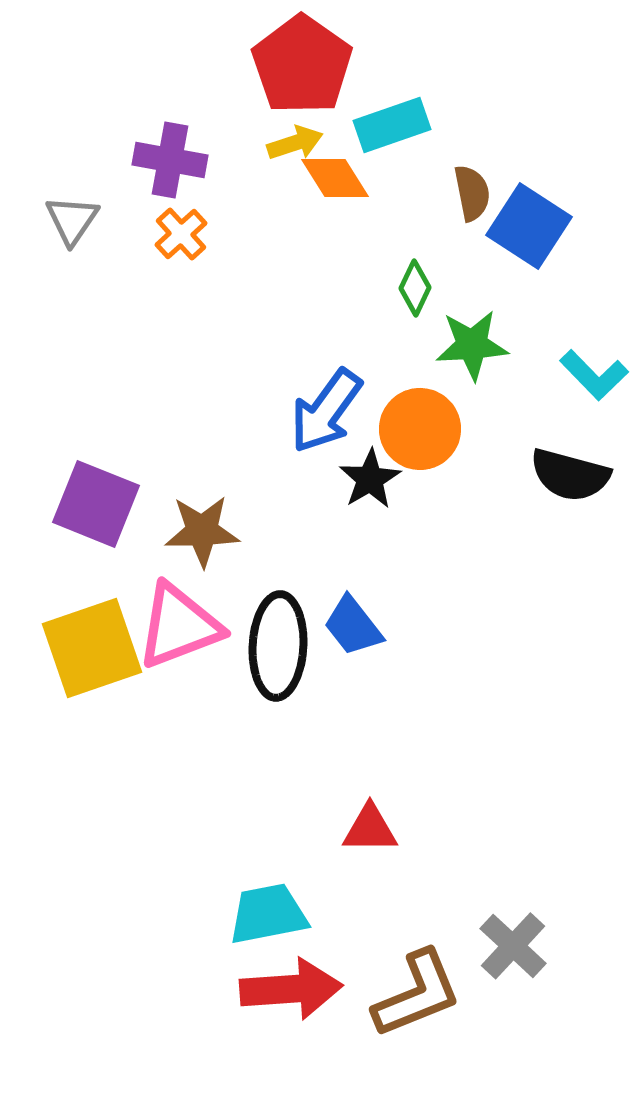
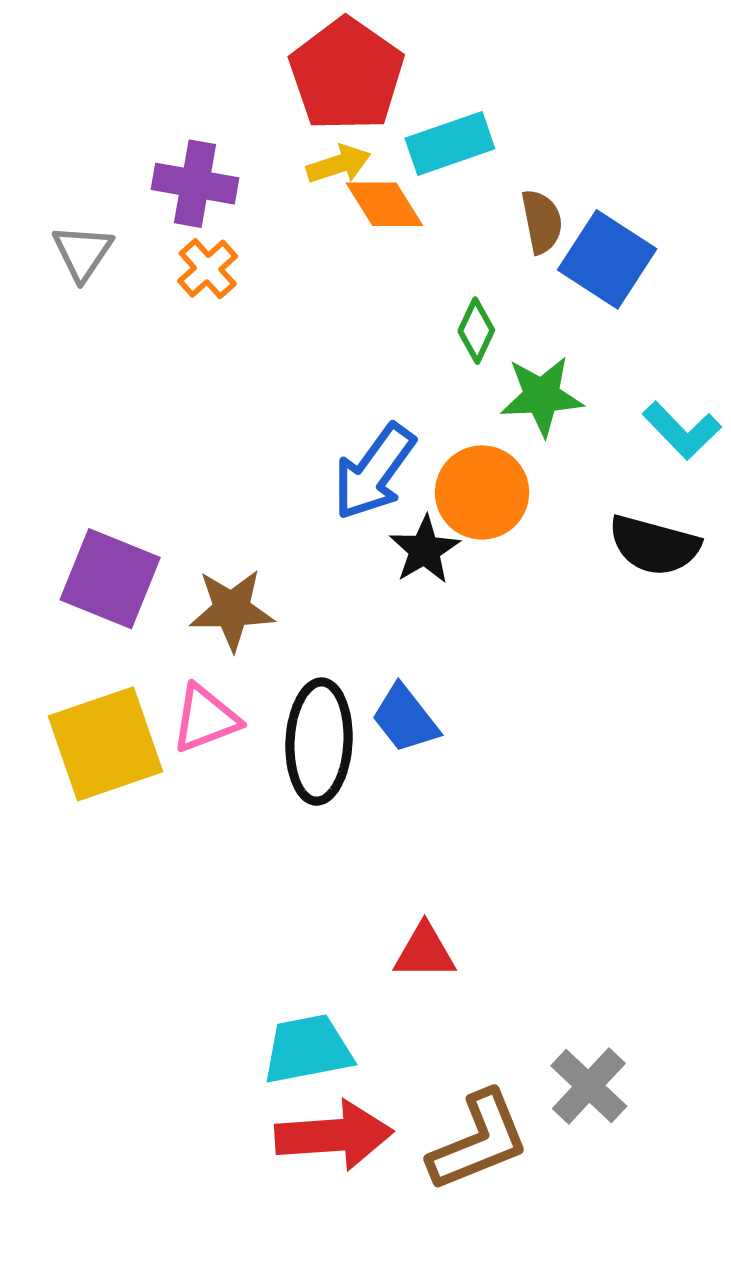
pink triangle: (179, 626) -> (205, 719), size x0.7

